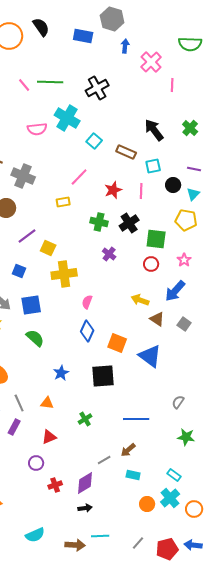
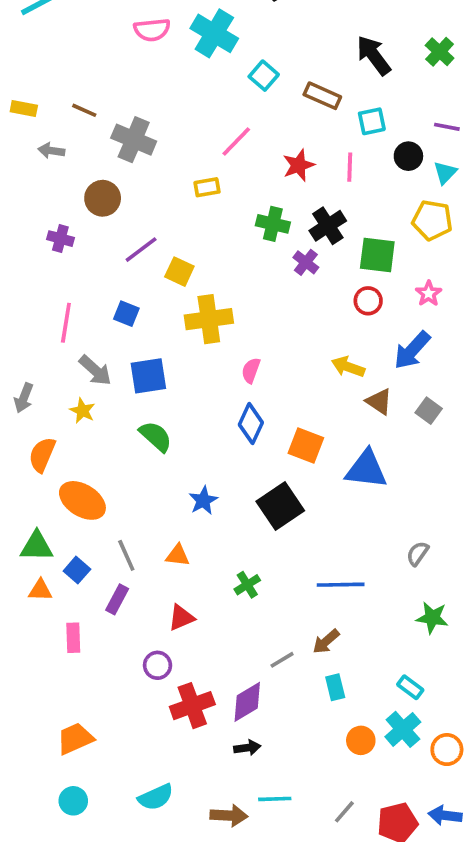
pink semicircle: (37, 129) -> (152, 30), moved
purple cross: (109, 254) -> (306, 262), moved
blue triangle: (150, 356) -> (366, 469), turned -30
black square: (103, 376) -> (280, 506), turned -30
cyan rectangle: (133, 475) -> (335, 687), turned 64
red cross: (55, 485) -> (192, 706), size x1.6

